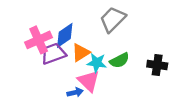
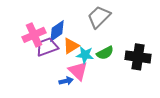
black cross: (157, 65) -> (138, 57), size x1.4

